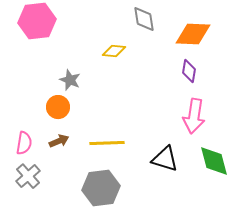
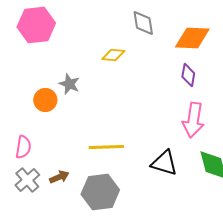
orange circle: (58, 107) -> (45, 100), moved
brown arrow: (59, 141) -> (59, 177), moved

